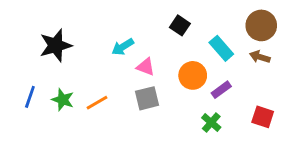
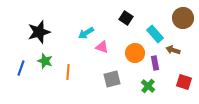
brown arrow: (260, 57) -> (173, 50), moved
purple rectangle: (221, 90) -> (155, 63), turned -64
gray square: (147, 98) -> (112, 79), moved
green star: (63, 100) -> (45, 61), moved
orange line: (97, 103) -> (68, 72), turned -56

